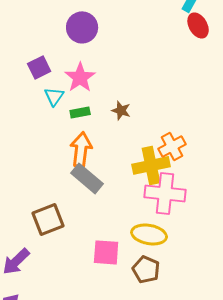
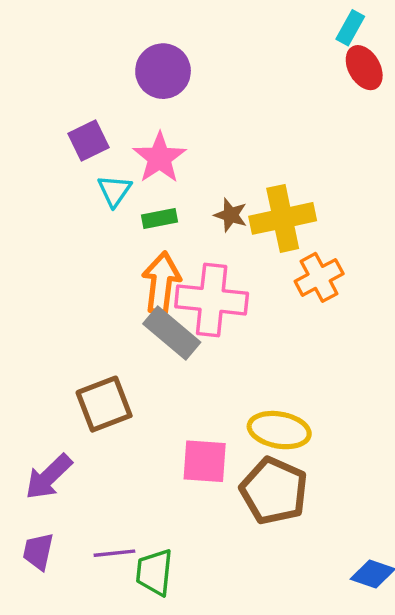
yellow cross: (151, 165) -> (283, 218), moved
pink cross: (165, 193) -> (212, 300), moved
brown pentagon: (146, 269) -> (274, 491), size x1.4

